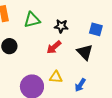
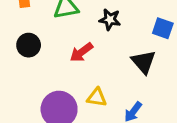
red arrow: (54, 47) -> (81, 52), moved

